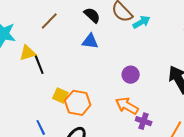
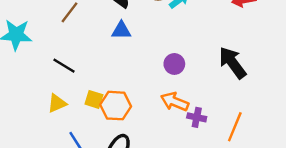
yellow triangle: (28, 53) -> (57, 103), moved
black line: (39, 64) -> (64, 66), turned -30

